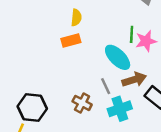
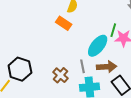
orange rectangle: (71, 41) -> (64, 23), turned 35
cyan ellipse: (118, 57) -> (98, 46), turned 70

